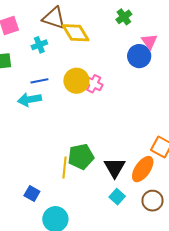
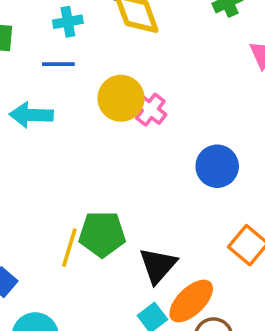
blue circle: (139, 56) -> (217, 166), moved
blue line: (39, 81) -> (58, 64), moved
orange ellipse: (143, 169) -> (191, 301), moved

